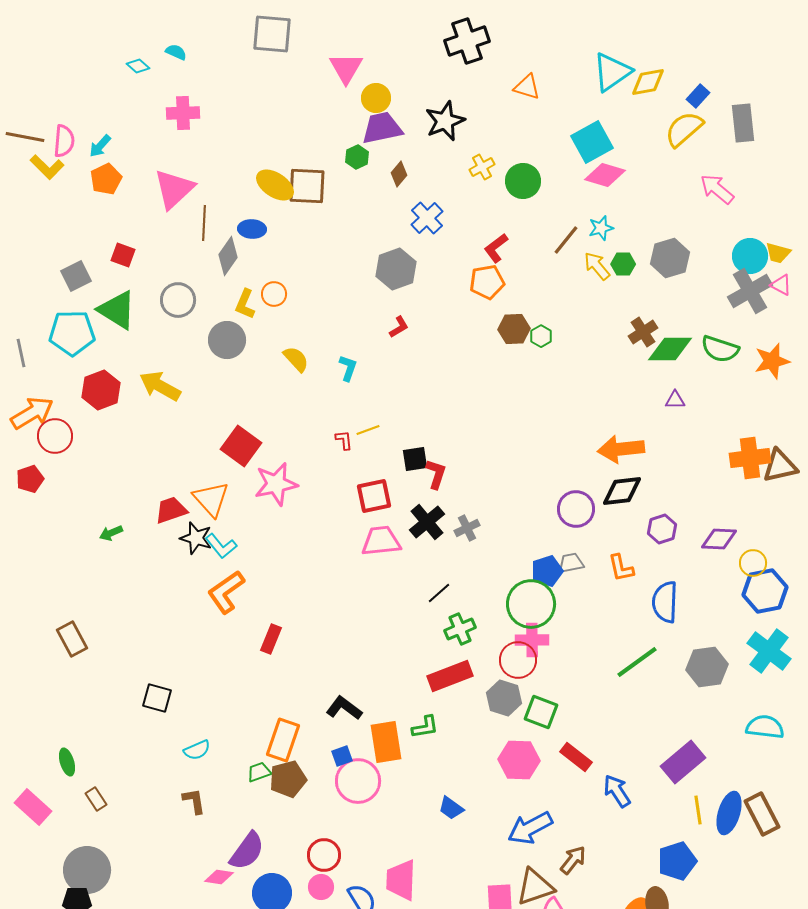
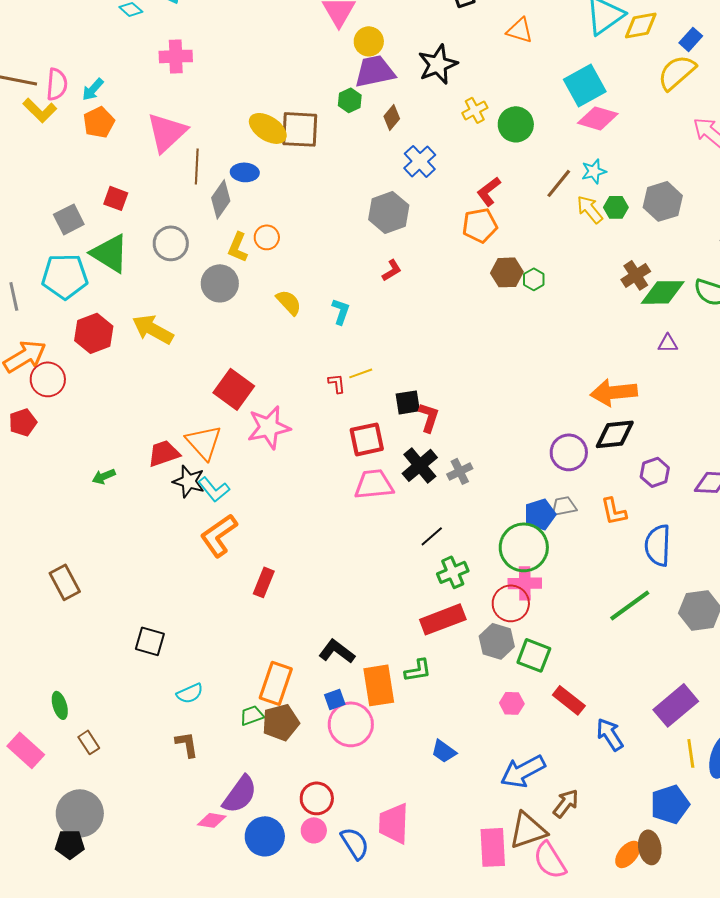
pink hexagon: (519, 760) -> (512, 703), size x0.6

